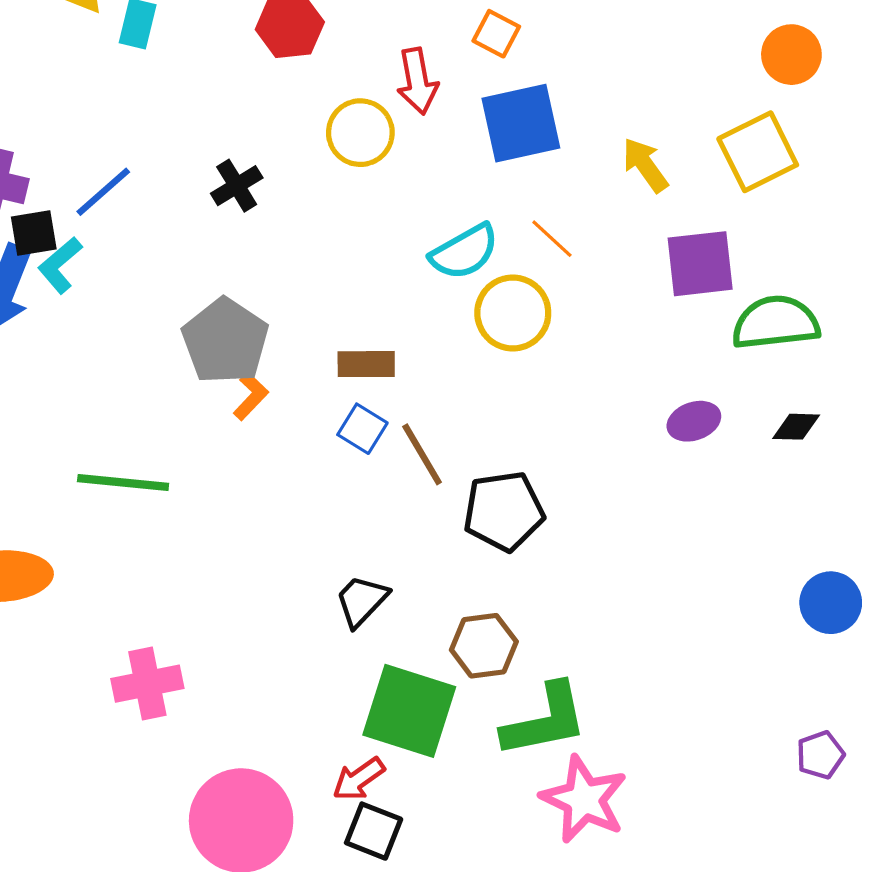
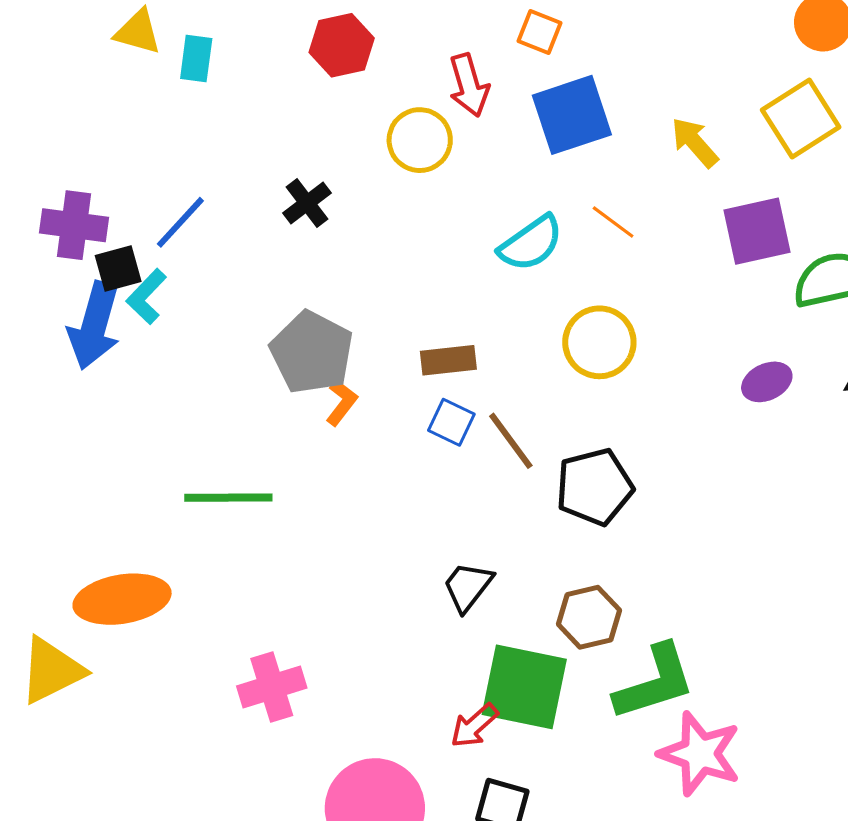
yellow circle: (513, 313) -> (599, 342), moved
red arrow: (359, 779) -> (474, 726), moved

